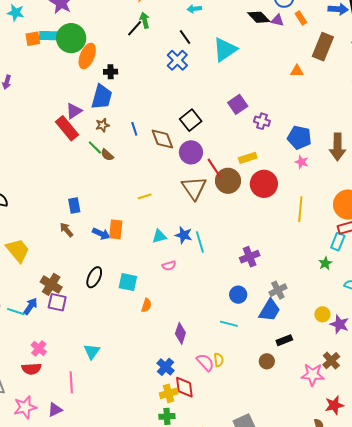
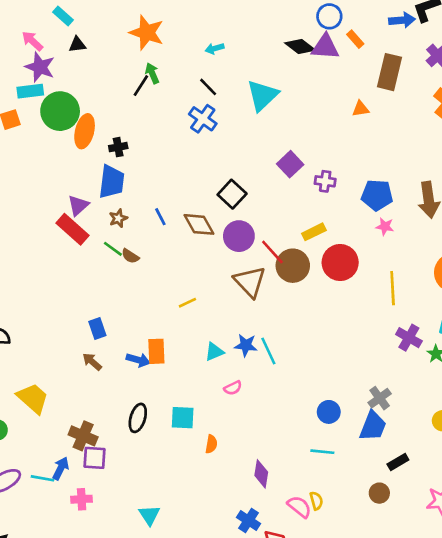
purple triangle: (277, 20) -> (325, 47), size x1.6
cyan rectangle: (49, 36) -> (30, 91), moved
purple cross: (250, 257) -> (409, 338), moved, turned -30
pink cross: (39, 348) -> (82, 499), moved, turned -35

